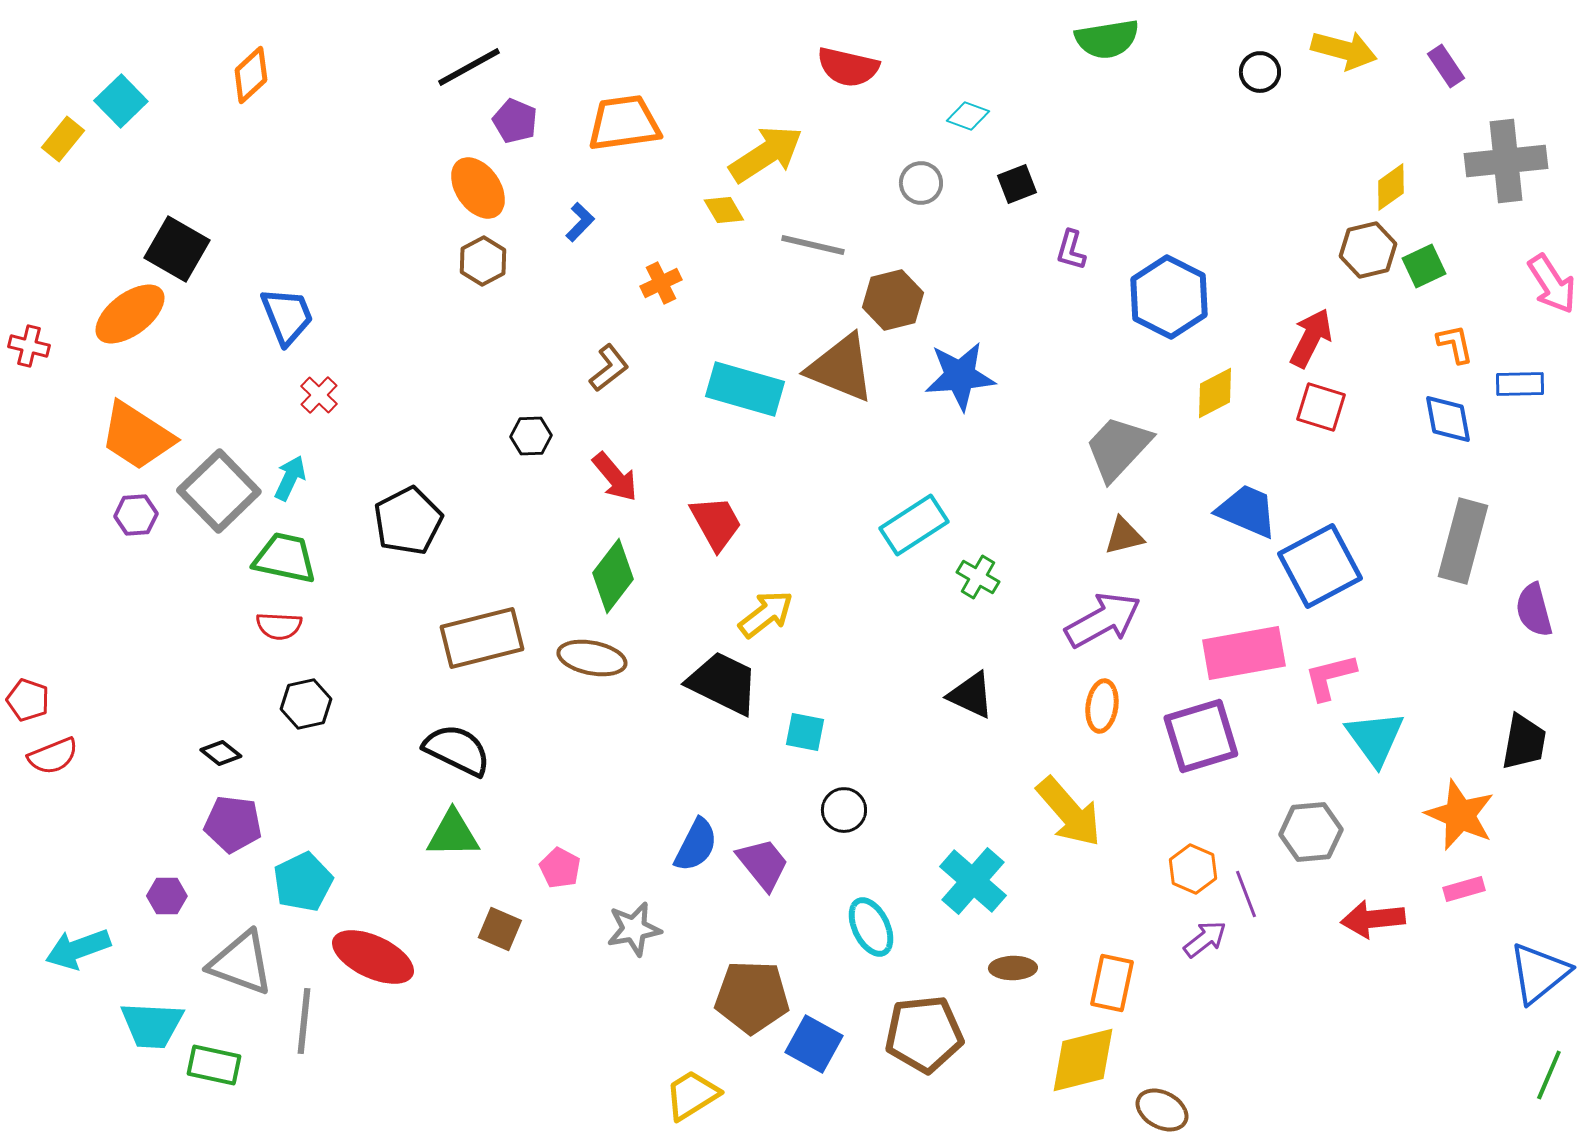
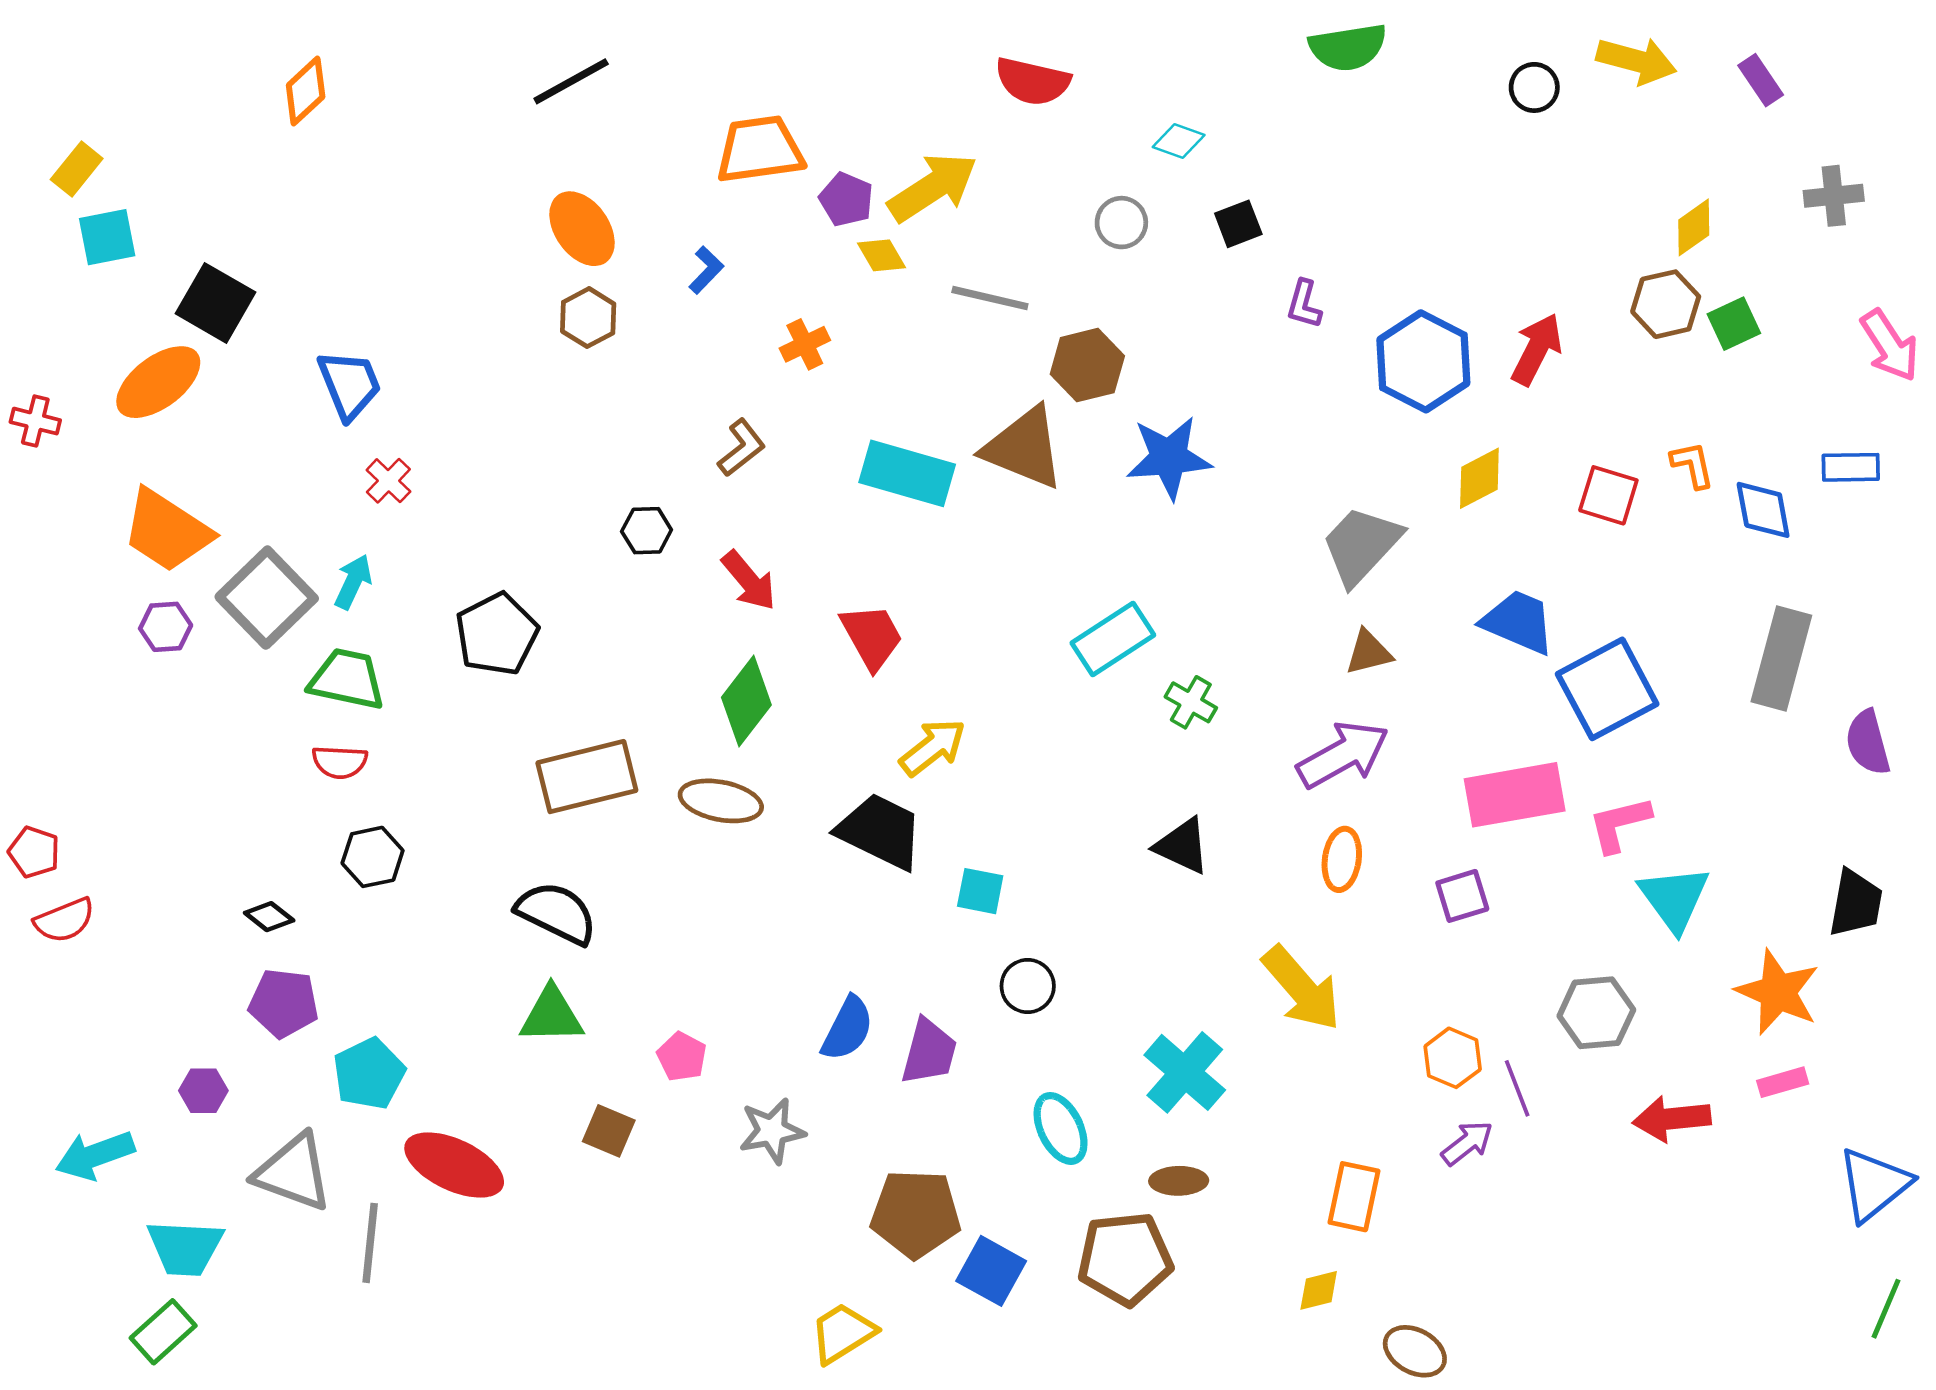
cyan square: (121, 101) -> (107, 237), moved, turned 33
purple pentagon: (515, 121) -> (846, 199), moved
gray cross: (1506, 161) -> (1834, 196), size x0.6
red arrow: (1311, 338) -> (1537, 349), moved
orange L-shape: (1455, 344) -> (1692, 465), moved
purple square: (1201, 736) -> (1462, 896), size x0.6
purple trapezoid: (763, 864) -> (929, 1052), turned 54
brown ellipse: (1013, 968) -> (1179, 1181), moved
yellow diamond: (1083, 1060) -> (1319, 1290), size x0.5
green rectangle: (214, 1065) -> (163, 1332), moved, turned -54

